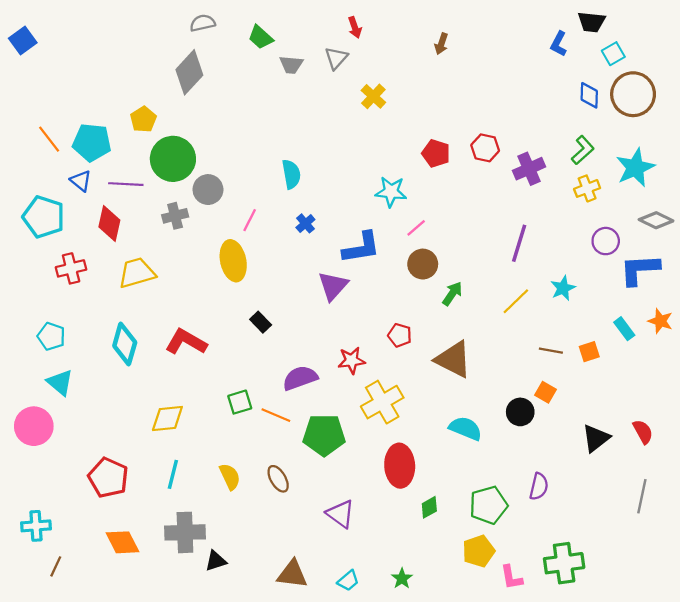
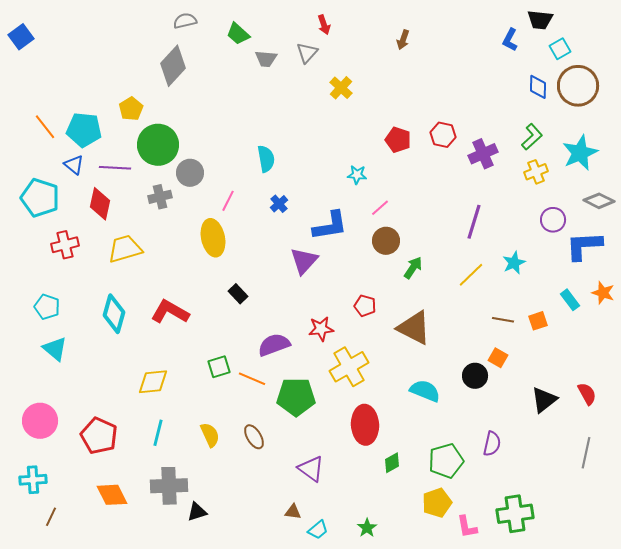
cyan star: (391, 192) -> (357, 175), size x0.7
pink circle: (34, 426) -> (40, 421), moved
brown triangle: (292, 574) -> (293, 512), moved, size x0.6

